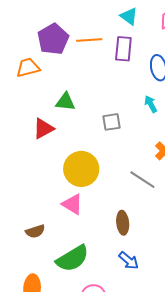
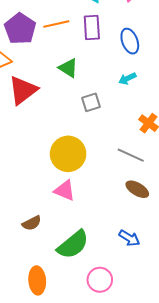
green triangle: (65, 102) -> (68, 68), moved, turned 35
cyan arrow: (151, 104) -> (127, 79), turned -78
red triangle: (43, 129) -> (23, 90), moved, size x1.4
brown ellipse: (123, 223) -> (137, 189), moved, turned -45

